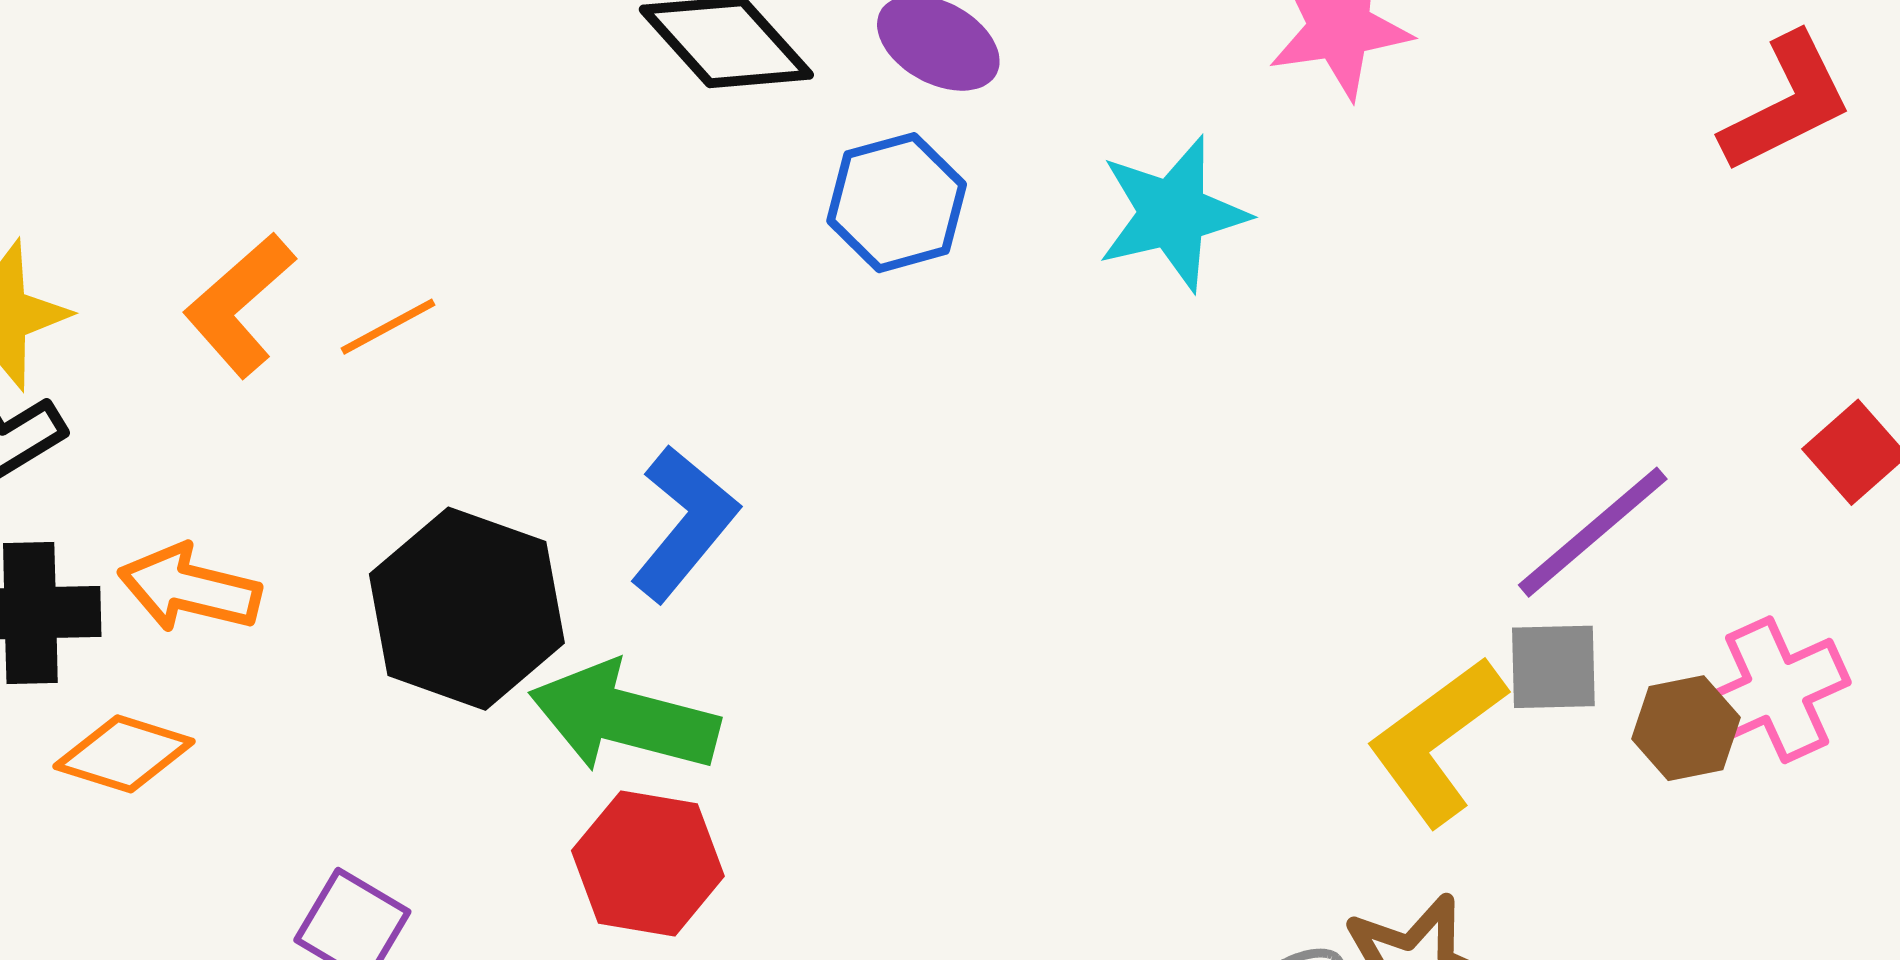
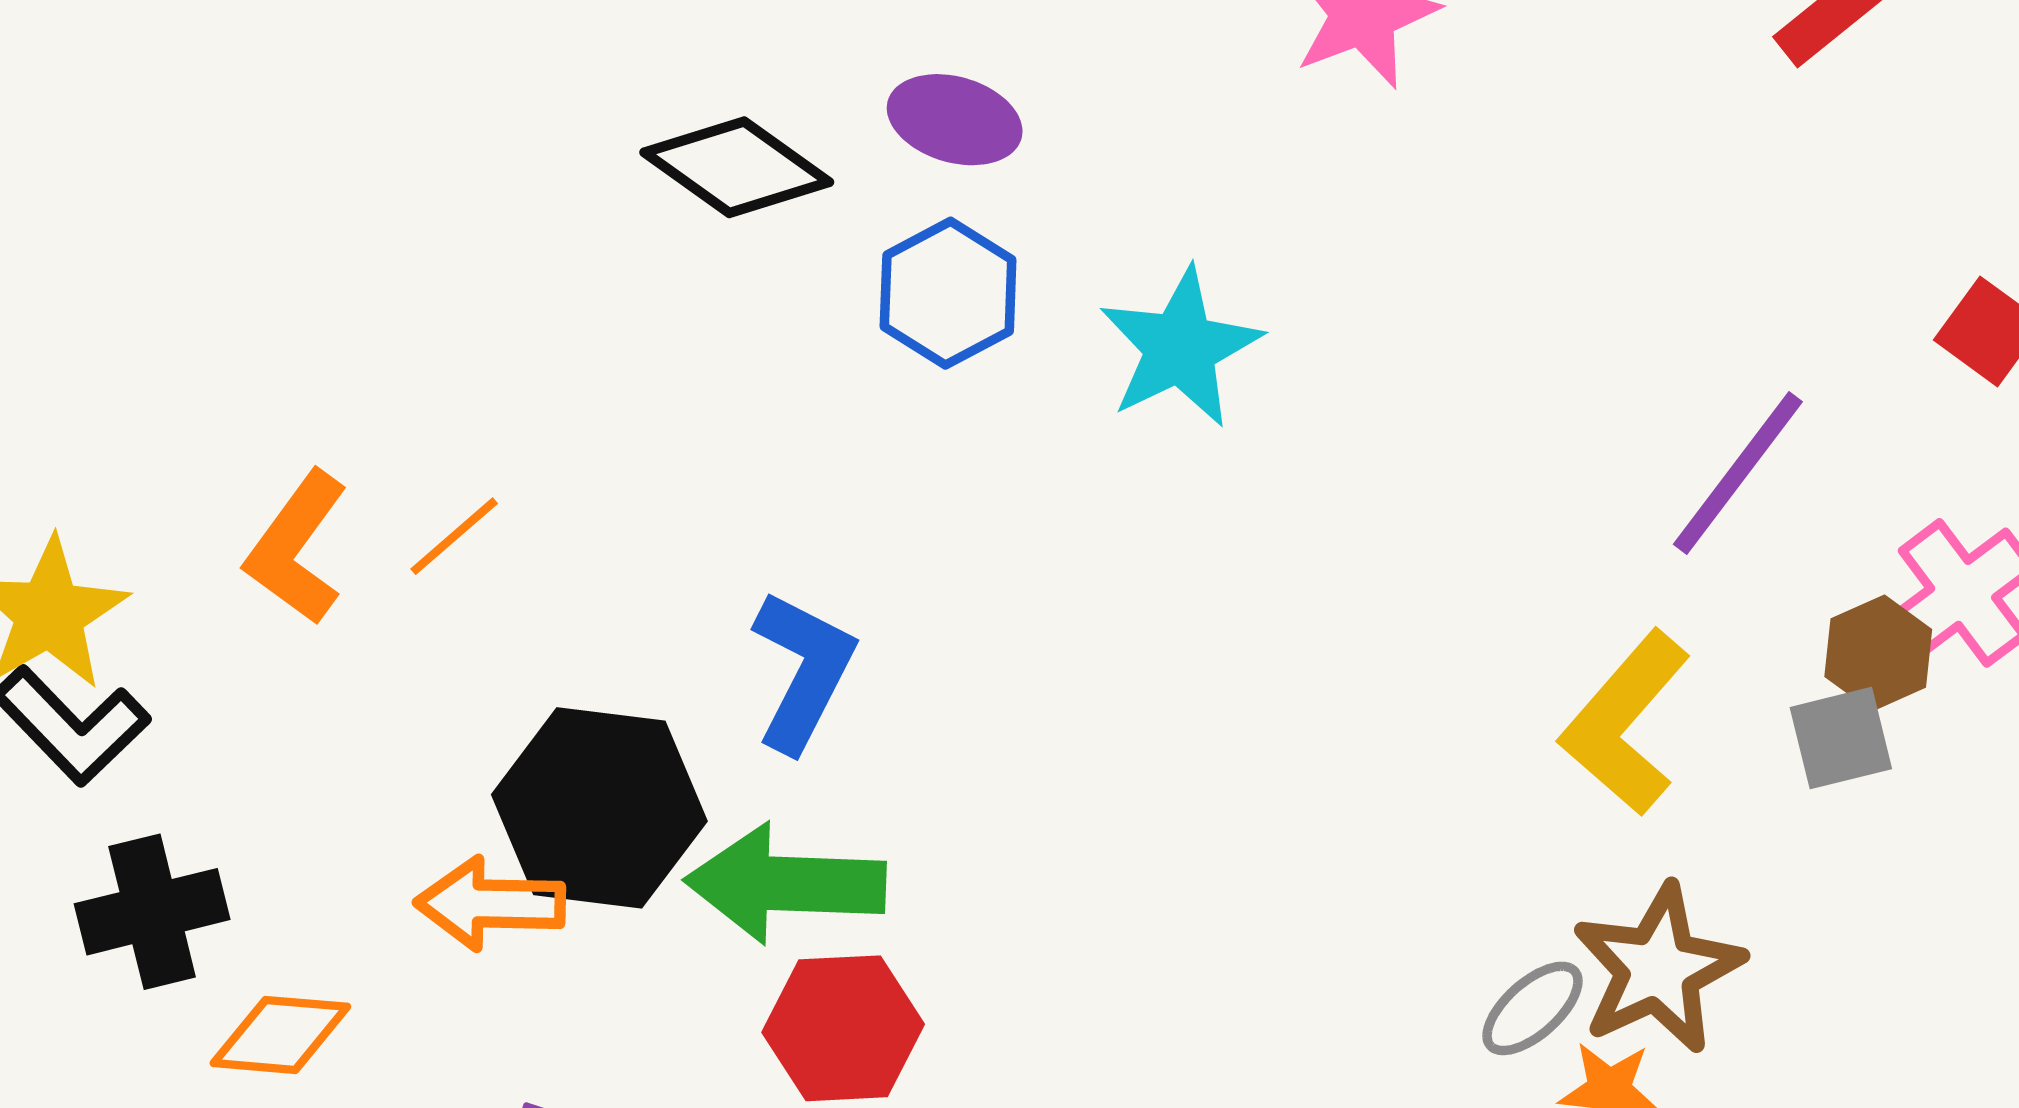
cyan star: (1173, 214) -> (1180, 348), moved
orange arrow: (190, 588) -> (490, 904), moved
gray square: (1553, 667) -> (1841, 738), moved

